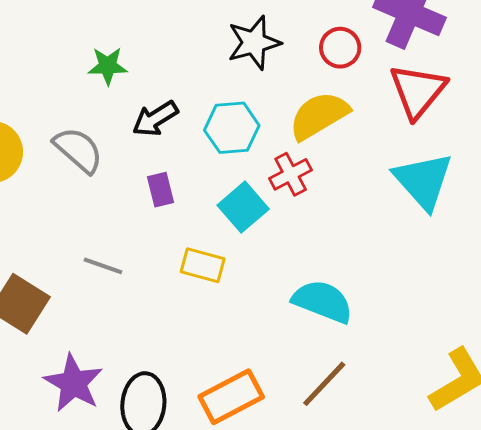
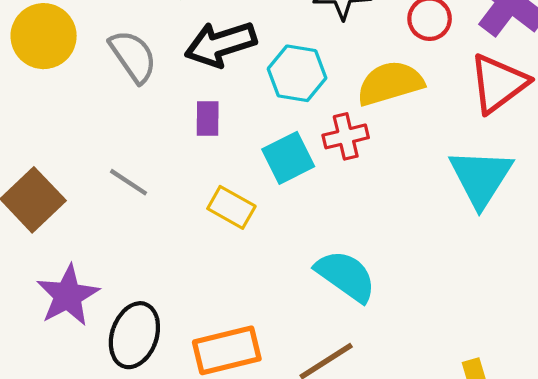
black arrow: (155, 119) -> (220, 44), size x1.4

